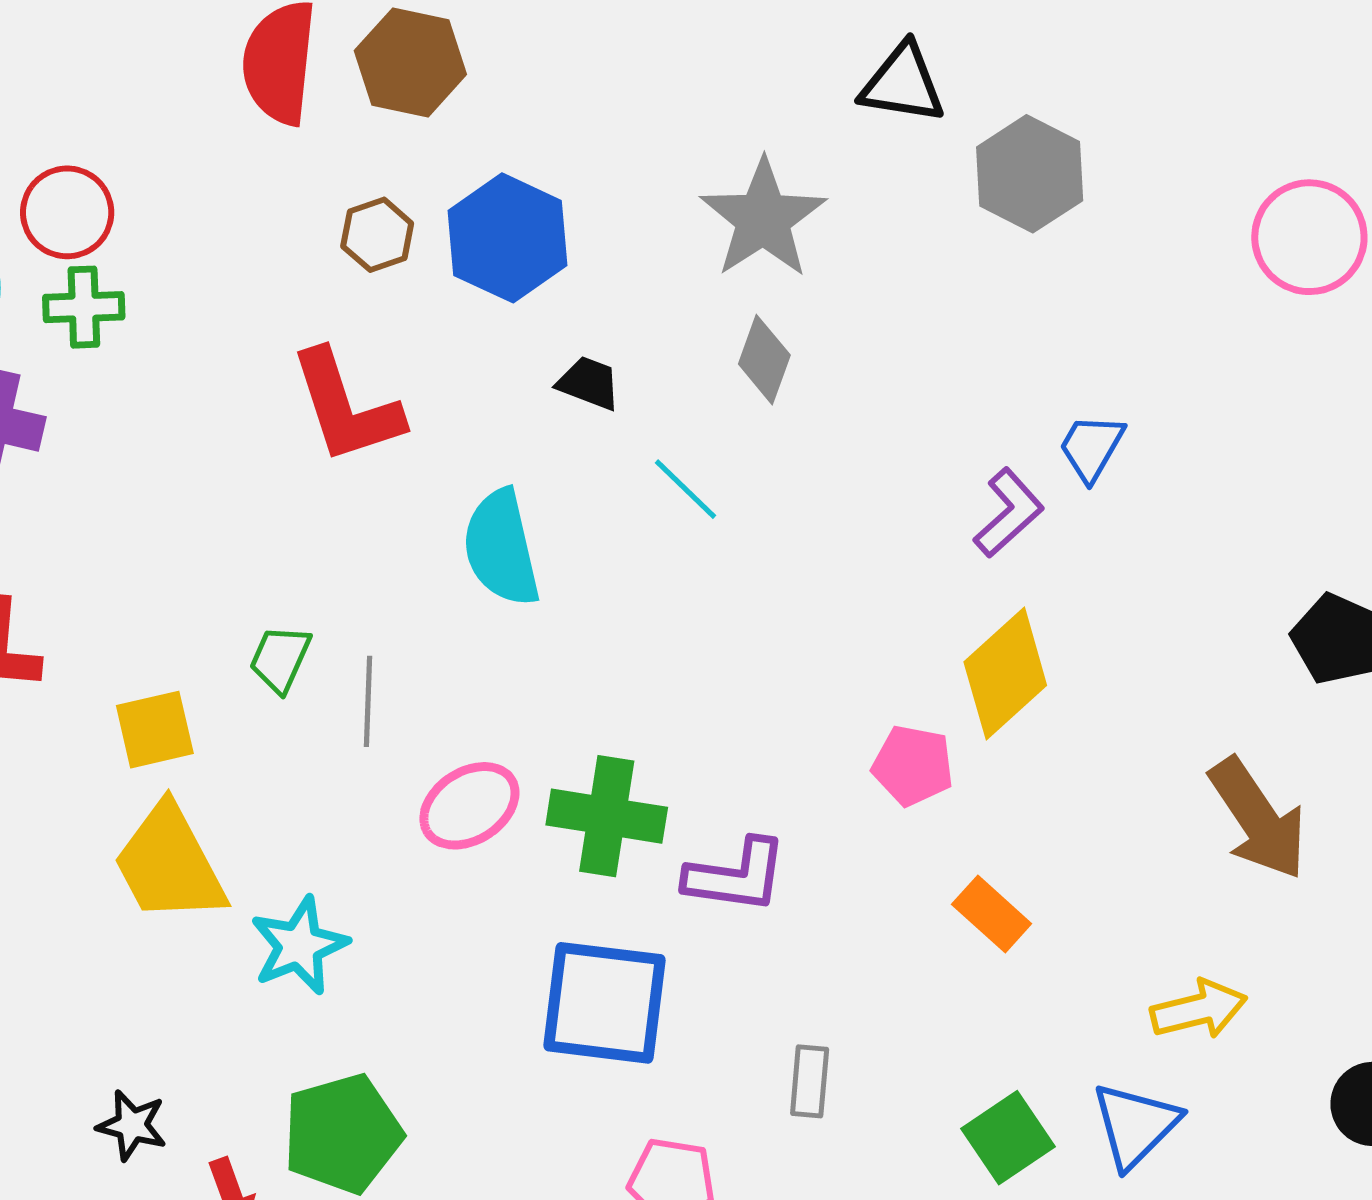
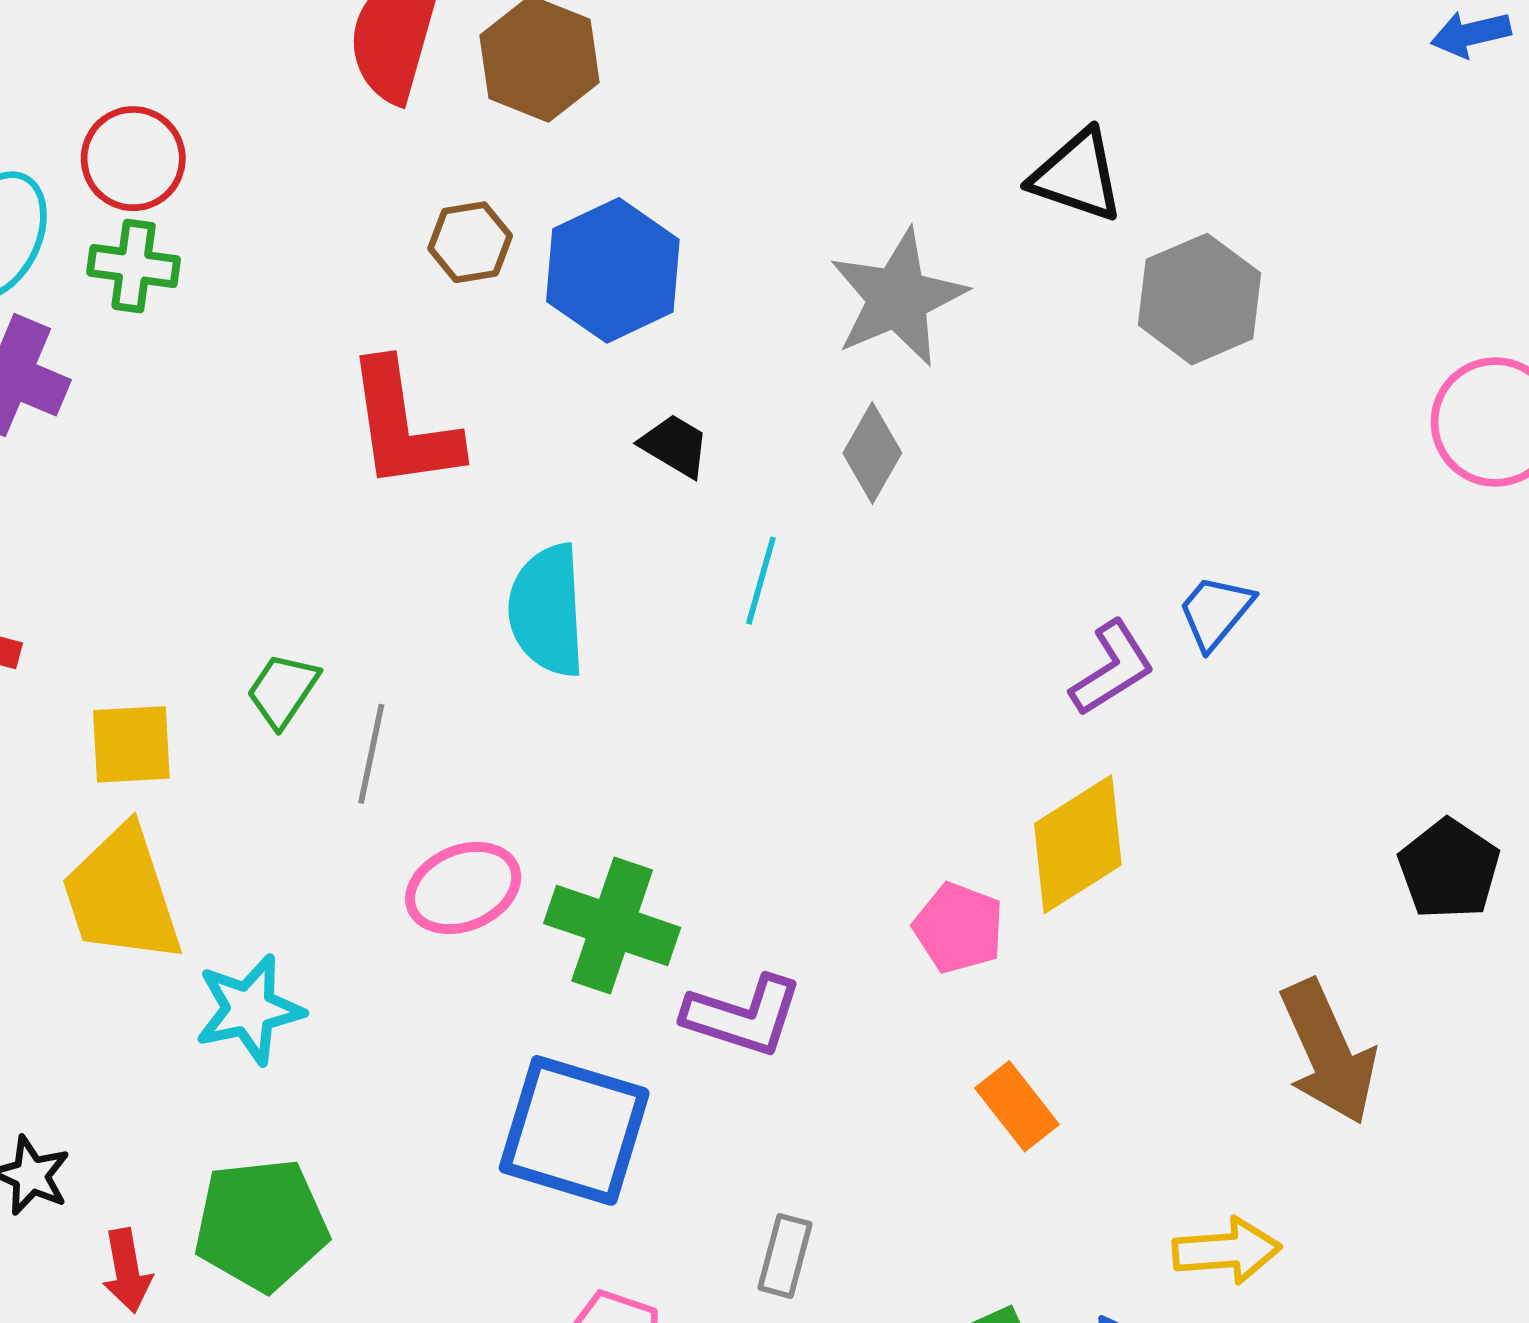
cyan line: (685, 489) -> (761, 581), turned 52

